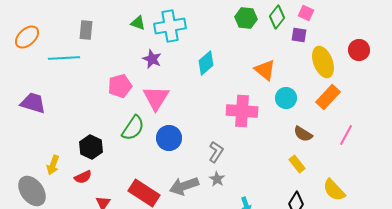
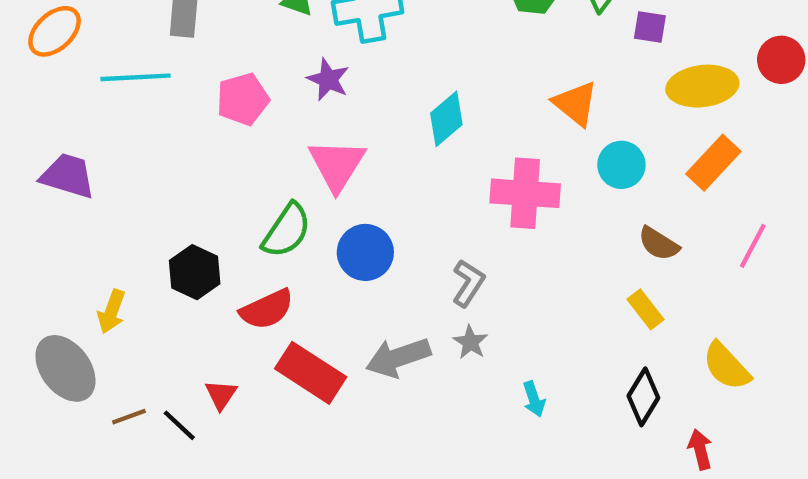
yellow ellipse: (323, 62) -> (702, 86), turned -76
cyan diamond: (206, 63) -> (446, 119), moved
pink pentagon: (120, 86) -> (243, 99), moved
red semicircle: (83, 177) -> (267, 309), moved, size x1.4

